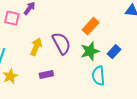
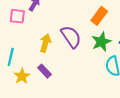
purple rectangle: (46, 74) -> (44, 71), moved, turned 64

